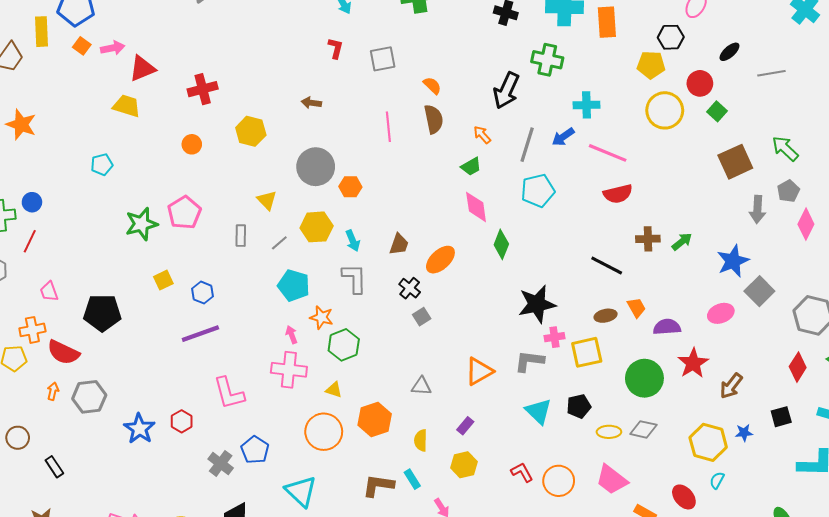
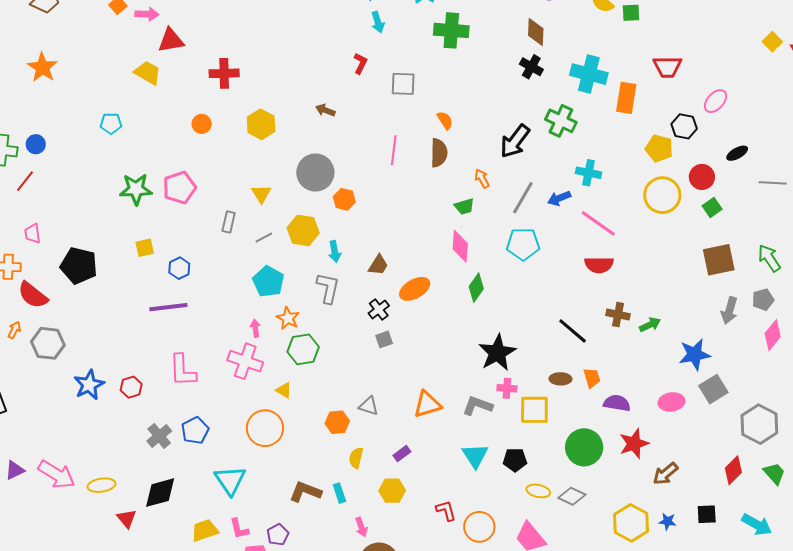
black star: (537, 304) -> (497, 353), turned -30
orange hexagon: (375, 419) -> (337, 422), moved, size x0.7

